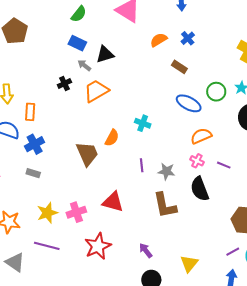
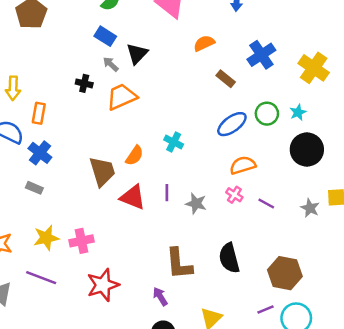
blue cross: (188, 38) -> (261, 55), moved, size x1.6
black triangle: (105, 54) -> (137, 54), turned -36
black cross: (64, 83) -> (84, 83), turned 32
blue ellipse: (189, 103) -> (232, 124), turned -70
blue cross: (35, 144) -> (40, 153), turned -30
black semicircle: (200, 189) -> (229, 258), moved
red triangle: (113, 202) -> (133, 197), moved
brown L-shape: (165, 205) -> (179, 264), moved

